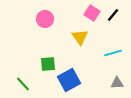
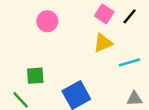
yellow triangle: (80, 37) -> (103, 43), moved, turned 42
green square: (48, 64) -> (35, 76), moved

